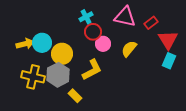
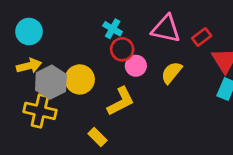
cyan cross: (86, 17) -> (113, 29), turned -32
cyan circle: (42, 43) -> (29, 32), moved
gray hexagon: (58, 75) -> (51, 82), moved

